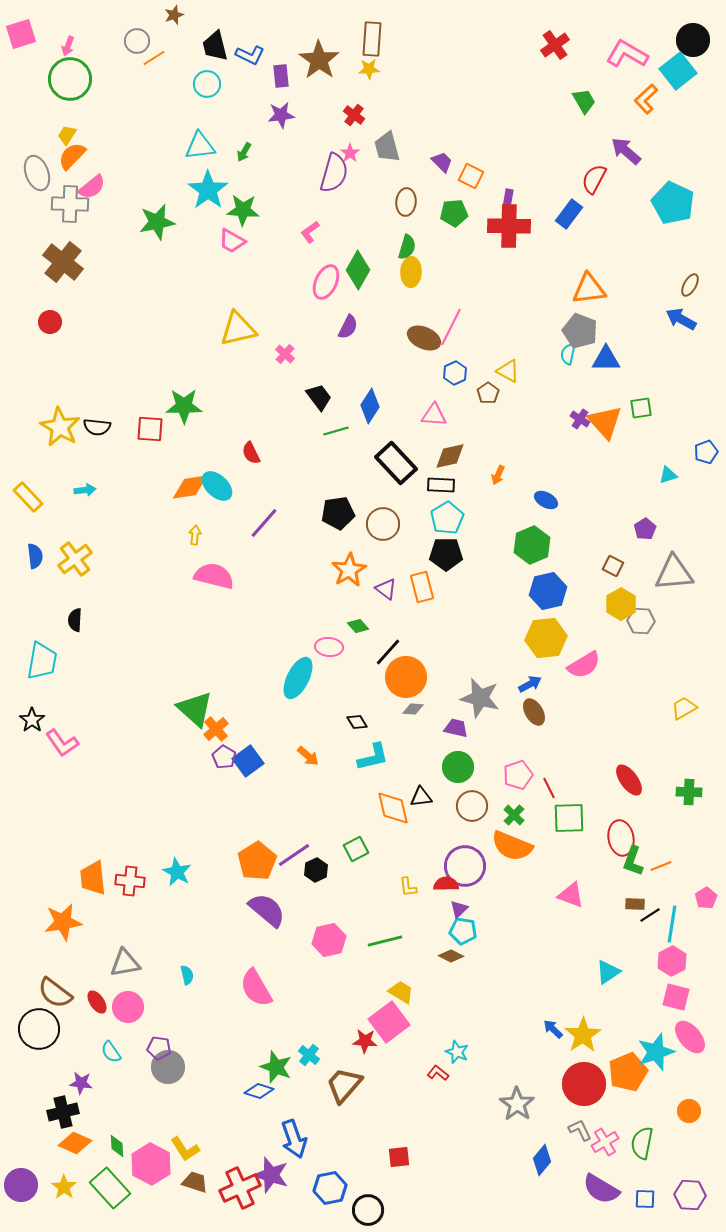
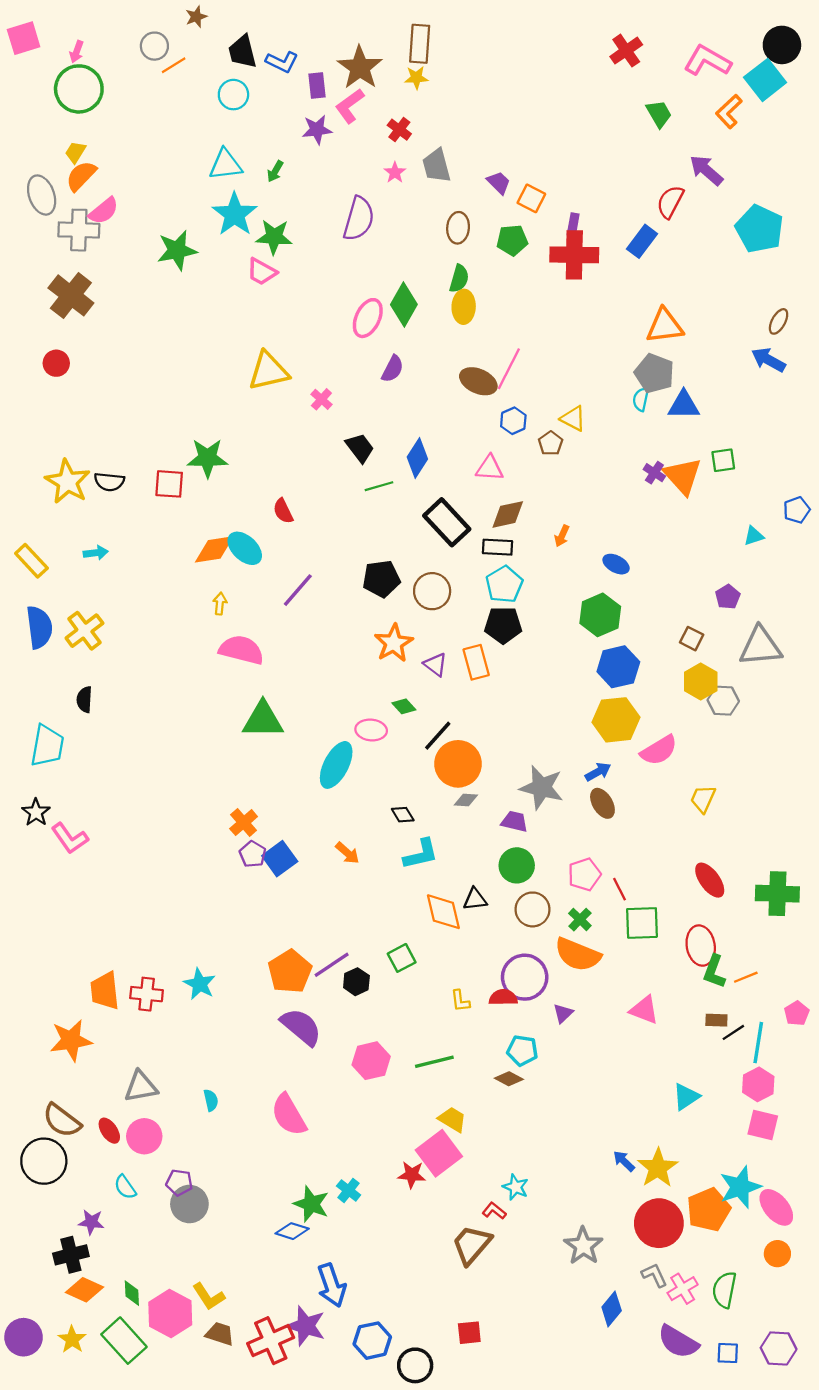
purple semicircle: (334, 173) -> (359, 219), moved
pink L-shape: (310, 232) -> (350, 106), moved, size x1.4
blue semicircle: (35, 556) -> (39, 627), size x1.5
yellow trapezoid: (684, 708) -> (703, 799), moved, turned -36
green triangle: (195, 709) -> (263, 720), moved, turned -42
green cross: (689, 792) -> (777, 894), size x1.5
purple triangle: (459, 909) -> (563, 1013), moved
pink ellipse: (690, 1037) -> (776, 1207), moved
brown trapezoid: (344, 1085) -> (472, 1245), moved
red square: (399, 1157) -> (469, 1333), moved

